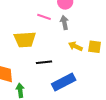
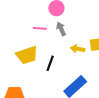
black line: (44, 62) -> (50, 63), moved, turned -49

